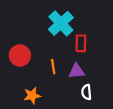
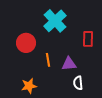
red rectangle: (81, 43) -> (88, 39), moved
red circle: (20, 55) -> (26, 43), moved

